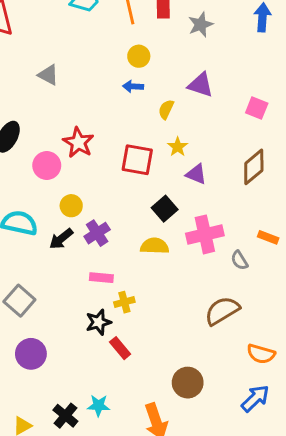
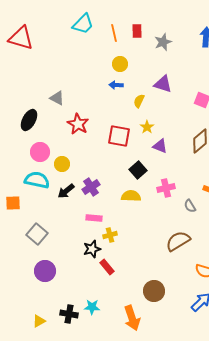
gray triangle: (48, 75) -> (57, 98), moved
pink circle: (47, 165) -> (40, 152), moved
yellow circle: (71, 206) -> (62, 164), moved
pink cross: (205, 234) -> (166, 188), size x0.7
black cross: (65, 416) -> (69, 314), turned -30

